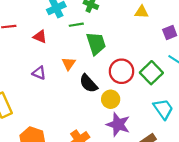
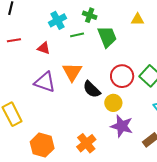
green trapezoid: (96, 43) -> (107, 37), moved
orange triangle: (69, 64) -> (72, 72), size x1.5
purple triangle: (39, 73) -> (45, 82), size x1.6

